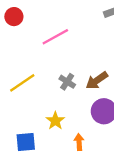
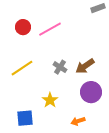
red circle: (14, 17) -> (23, 27), moved
orange arrow: (79, 142) -> (78, 121), moved, turned -104

